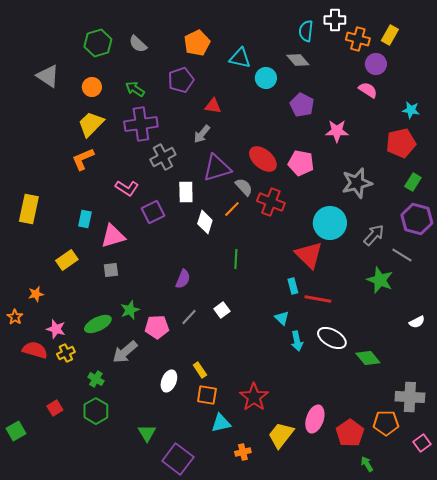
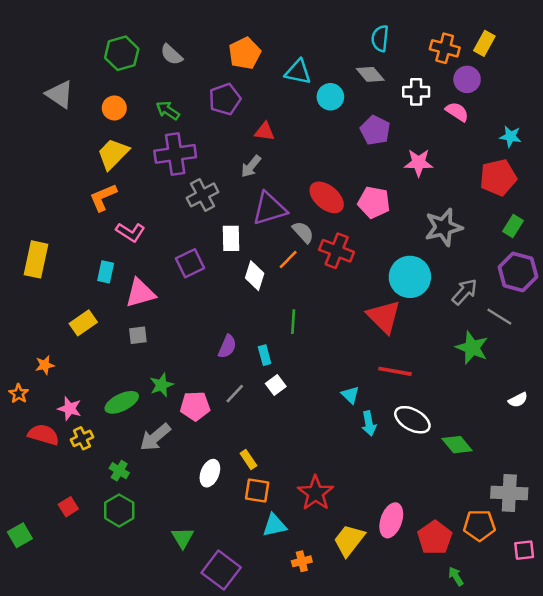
white cross: (335, 20) -> (416, 92), moved
pink L-shape: (127, 188) -> (130, 232), moved
cyan rectangle: (293, 286) -> (265, 355), moved
pink square: (422, 443) -> (524, 550), turned 30

